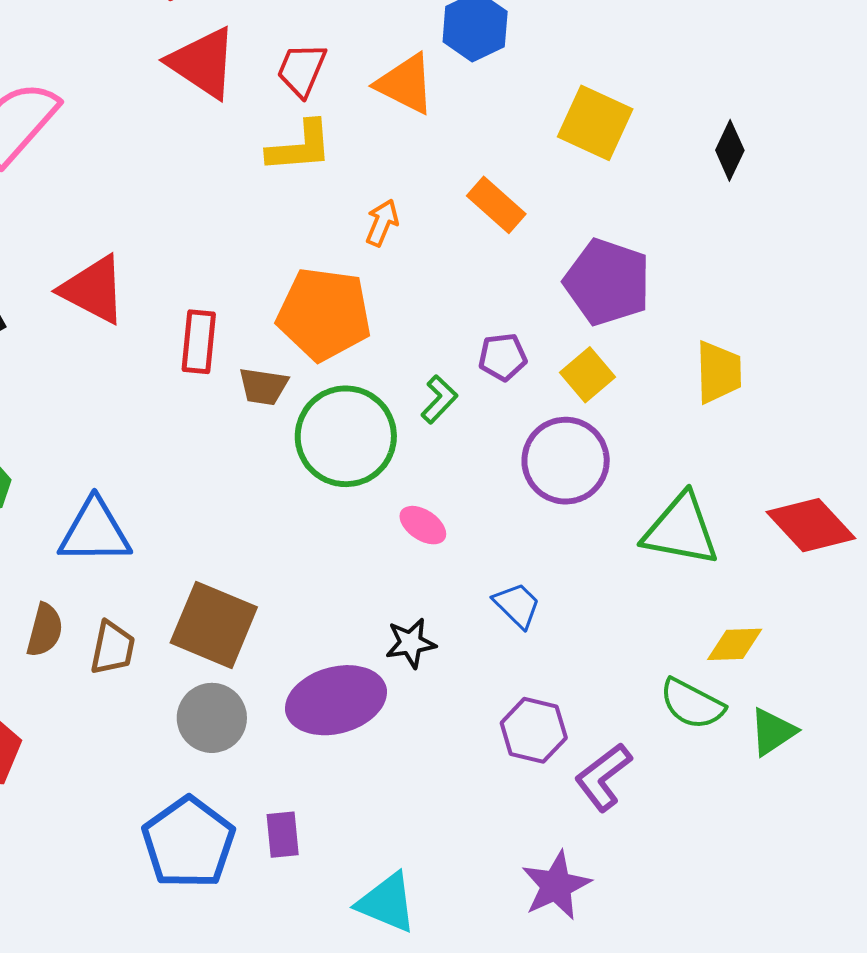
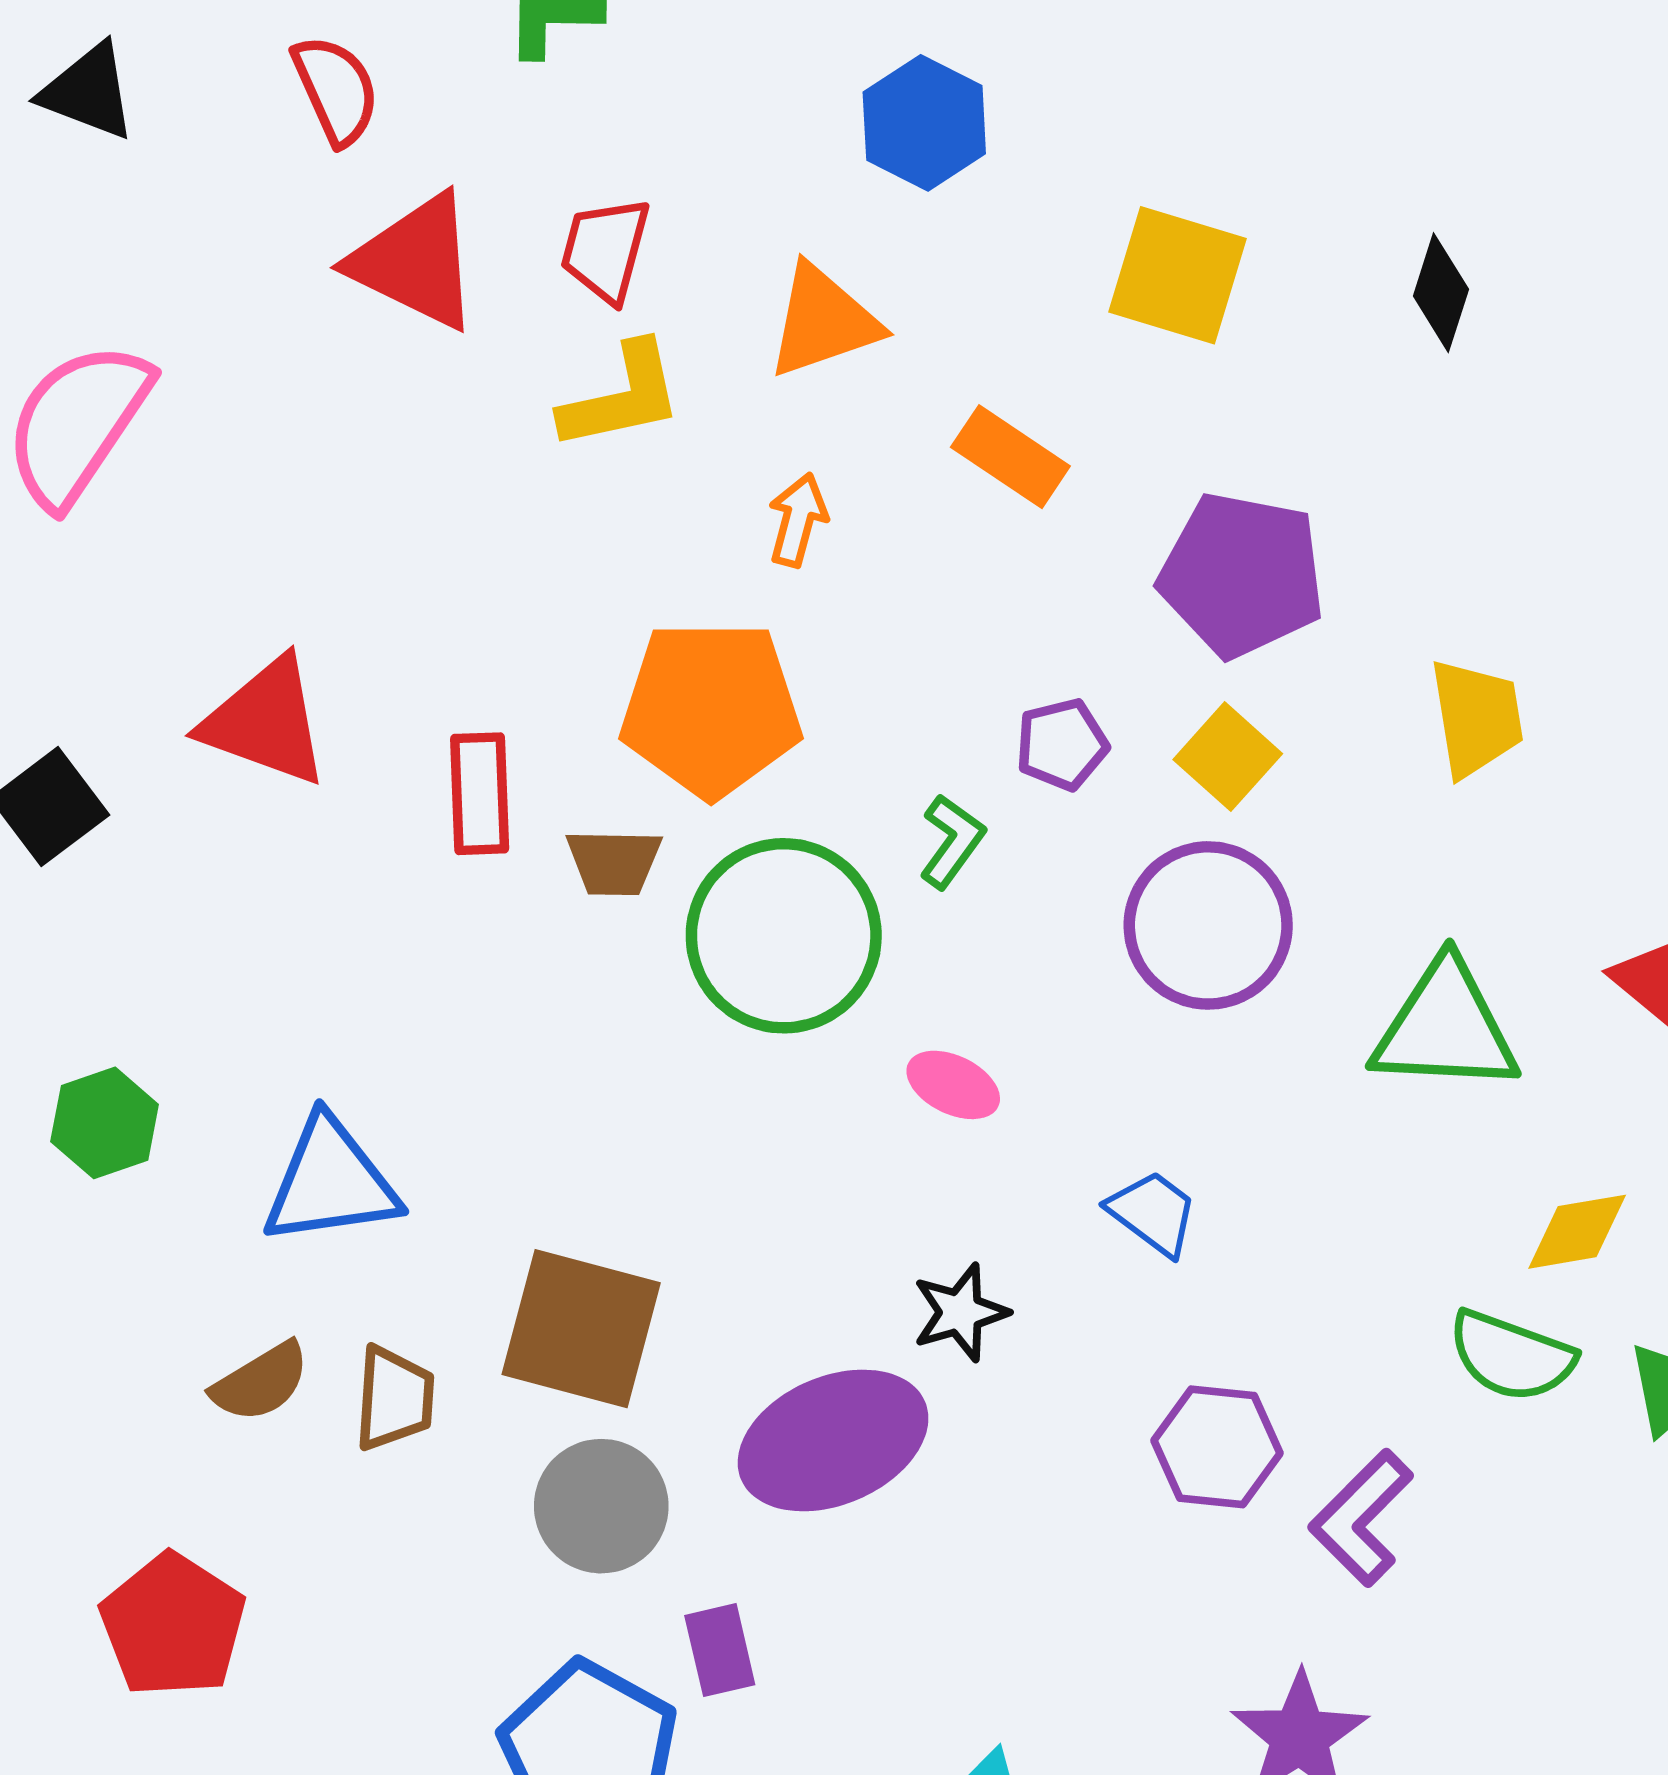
orange triangle: (405, 84) -> (823, 321), moved, turned -38
brown semicircle: (45, 630) -> (261, 1382), turned 52
purple rectangle: (283, 835) -> (720, 1650), moved

